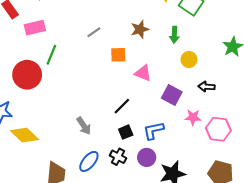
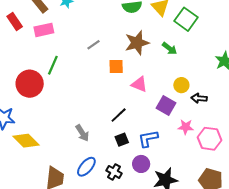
pink rectangle: (35, 28) -> (44, 30), moved
brown star: (140, 29) -> (137, 43), size x1.4
green arrow: (174, 35) -> (170, 48), turned -56
yellow circle: (189, 60) -> (181, 85), moved
black cross: (118, 157) -> (114, 172), moved

